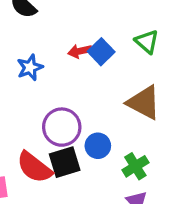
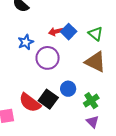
green triangle: (147, 42) -> (96, 34), moved
purple circle: (62, 127) -> (48, 58), moved
black square: (65, 162) -> (48, 99), turned -36

